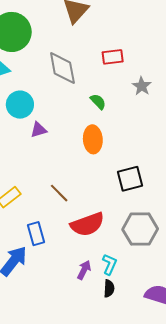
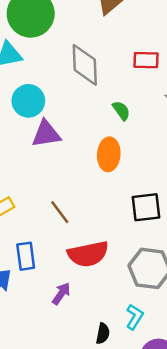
purple triangle: (39, 130) -> (46, 134), size x1.5
cyan L-shape: (110, 264) -> (135, 317), moved
purple arrow: (84, 270) -> (61, 294), moved

